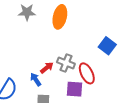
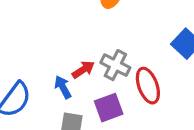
purple square: (74, 89) -> (109, 108), moved, turned -30

